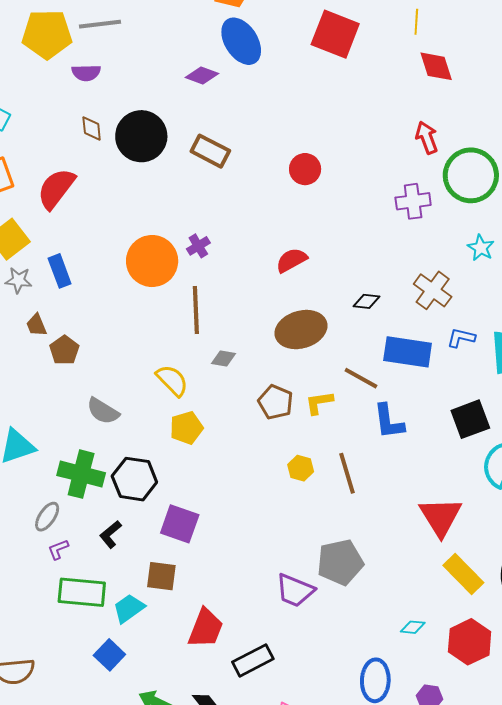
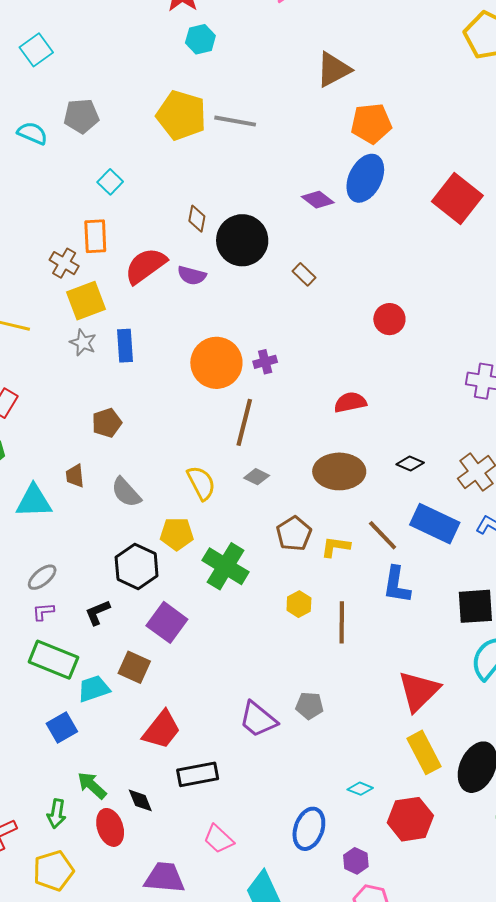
blue ellipse: (241, 41) -> (365, 178), turned 42
purple semicircle: (86, 73) -> (192, 275), moved
brown rectangle: (210, 151) -> (304, 274), size x0.6
brown trapezoid: (36, 325) -> (75, 476), moved
yellow pentagon: (186, 428) -> (177, 534), moved
green cross: (81, 474) -> (226, 566), moved
gray pentagon: (340, 562) -> (310, 706), size x0.6

